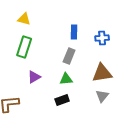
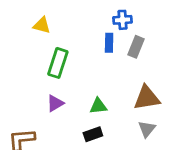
blue cross: (102, 38) -> (122, 20), moved
green rectangle: (24, 47) -> (58, 63), moved
gray rectangle: (69, 56) -> (136, 47), moved

